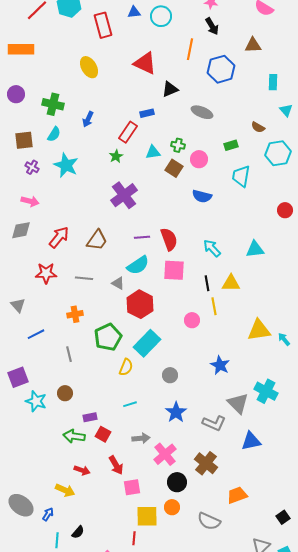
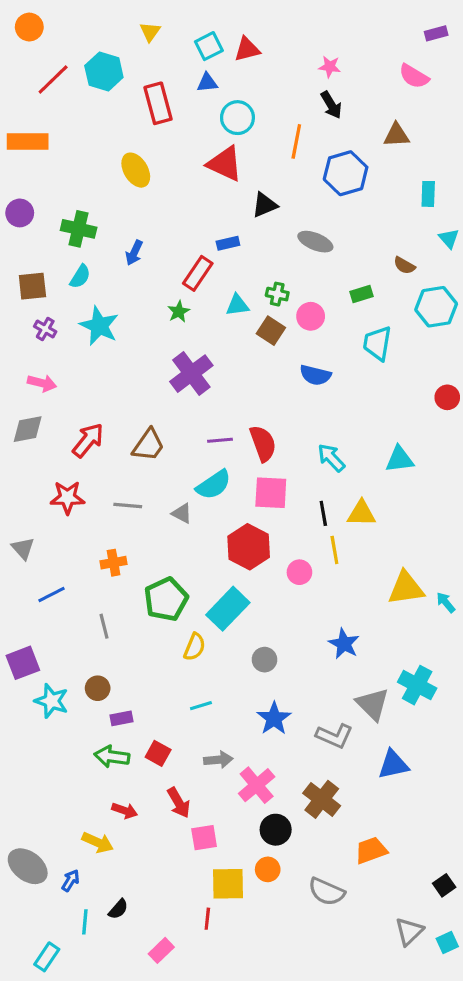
cyan circle: (161, 16) -> (237, 118), moved
red hexagon: (140, 304) -> (249, 547), moved
purple rectangle: (90, 417) -> (121, 718), moved

